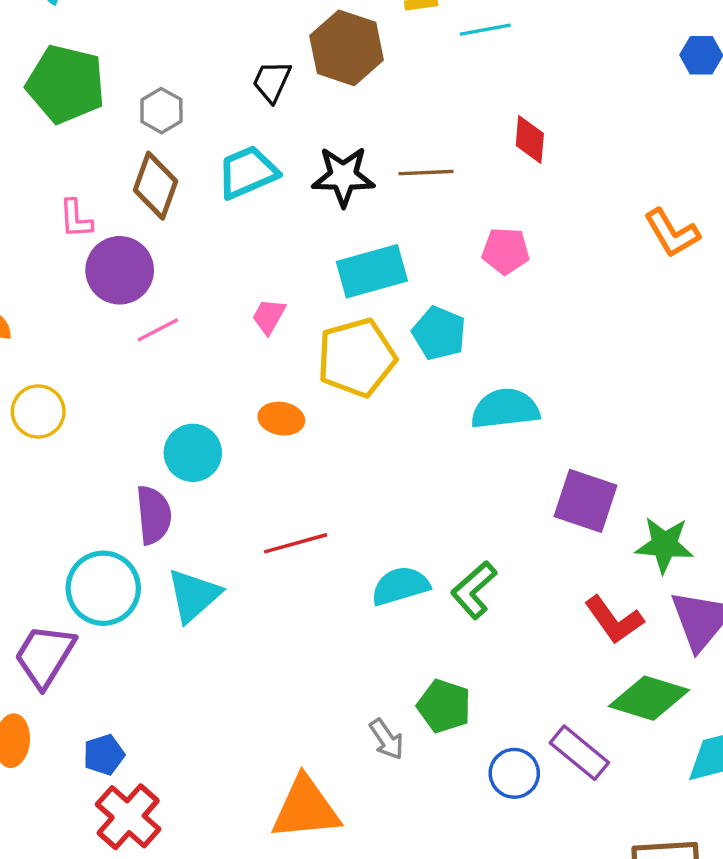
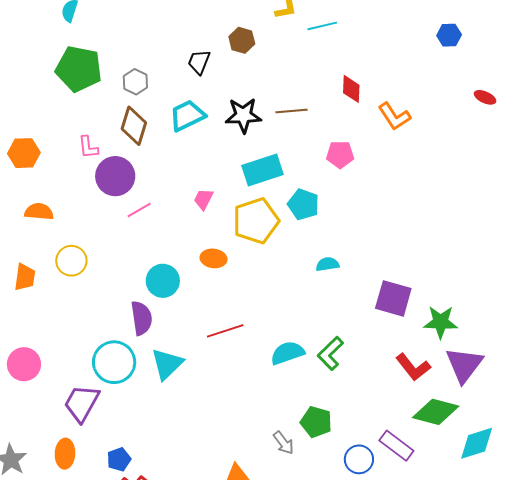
brown hexagon: (347, 48) -> (242, 40), size x0.6
orange L-shape: (672, 233) -> (394, 116), moved
cyan semicircle: (505, 409) -> (327, 264), moved, size x0.6

